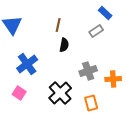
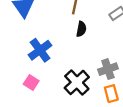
gray cross: (88, 71) -> (108, 69), moved

